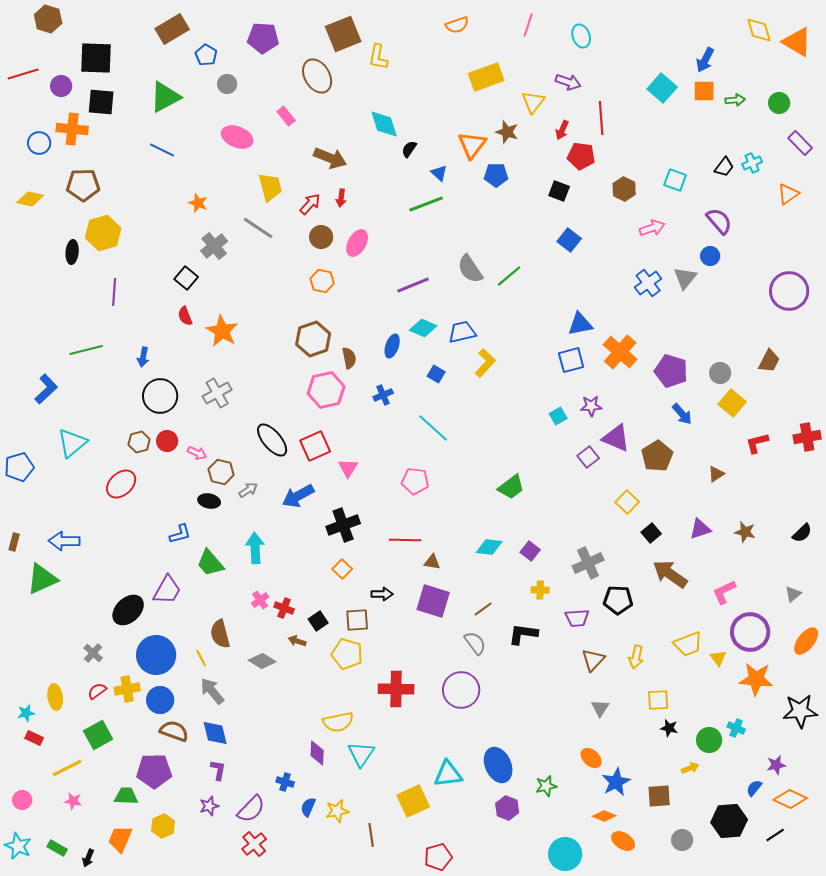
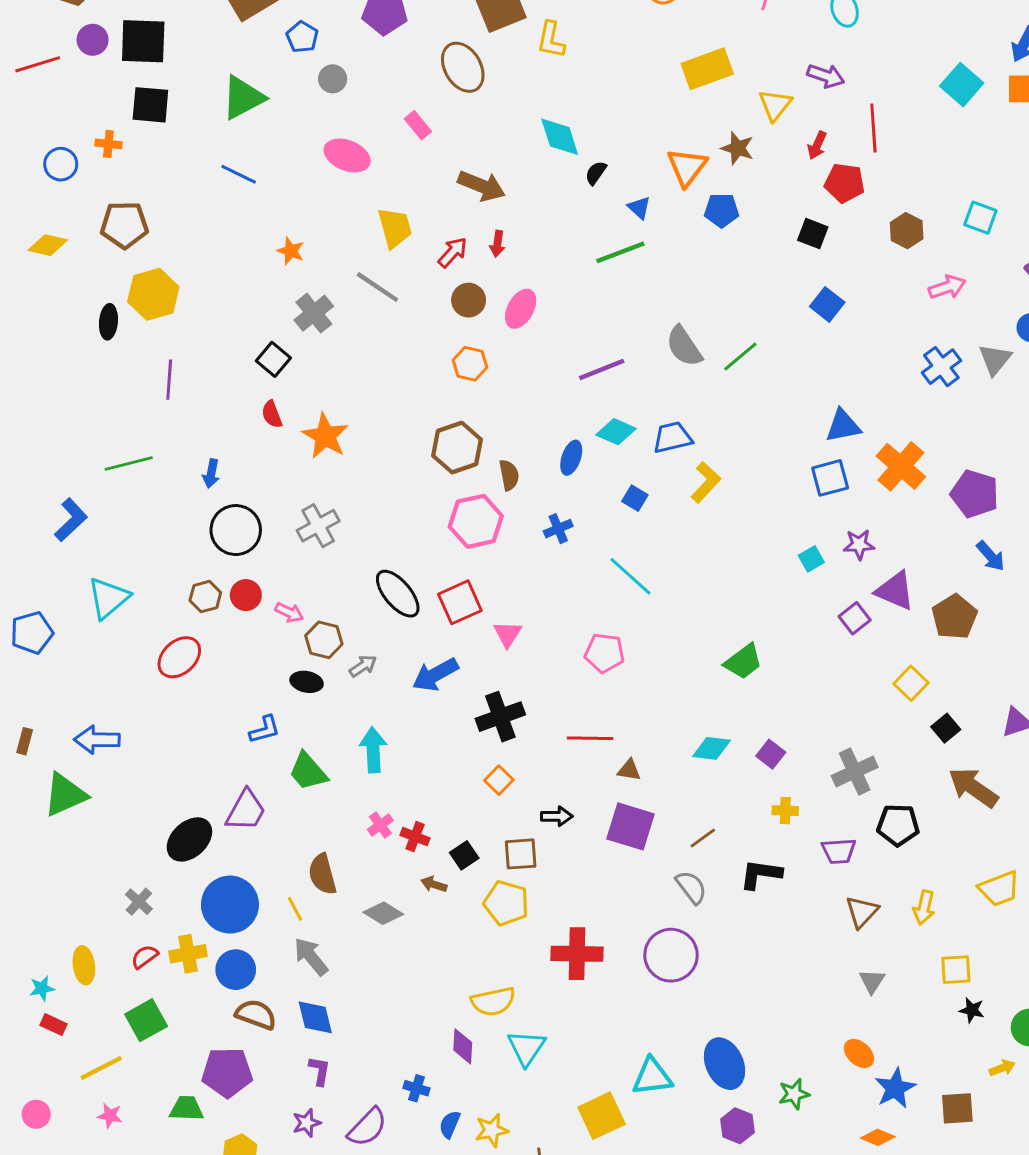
purple circle: (61, 86) -> (93, 40), moved
orange cross: (72, 129) -> (108, 144), size x0.6

